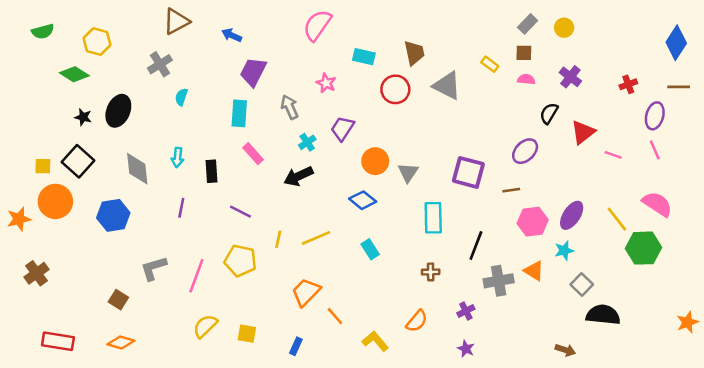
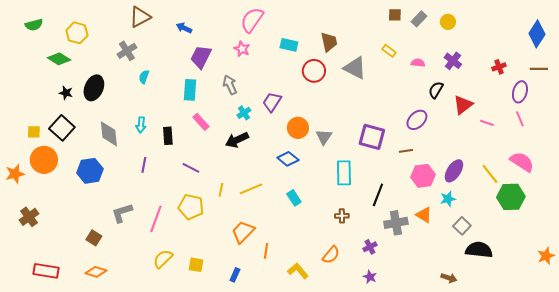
brown square: (524, 53) -> (395, 15), moved
pink star: (326, 83) -> (242, 49), moved
orange line: (335, 316) -> (266, 251), turned 49

